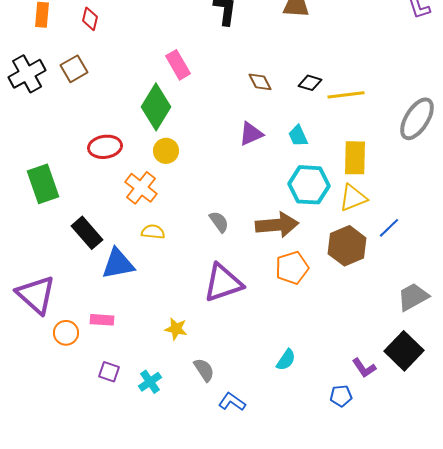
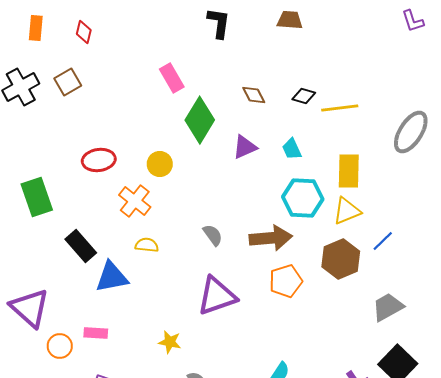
green diamond: (156, 107) -> (200, 120), moved
gray trapezoid: (413, 297) -> (388, 307), moved

